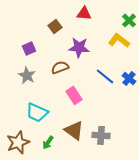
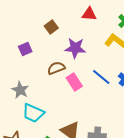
red triangle: (84, 13) -> (89, 14), moved
gray star: (27, 75) -> (20, 90), moved
pink rectangle: (74, 95) -> (74, 82), moved

